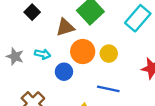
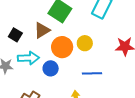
black square: (32, 12) -> (15, 35), moved
cyan arrow: (43, 54) -> (28, 58), size x1.5

